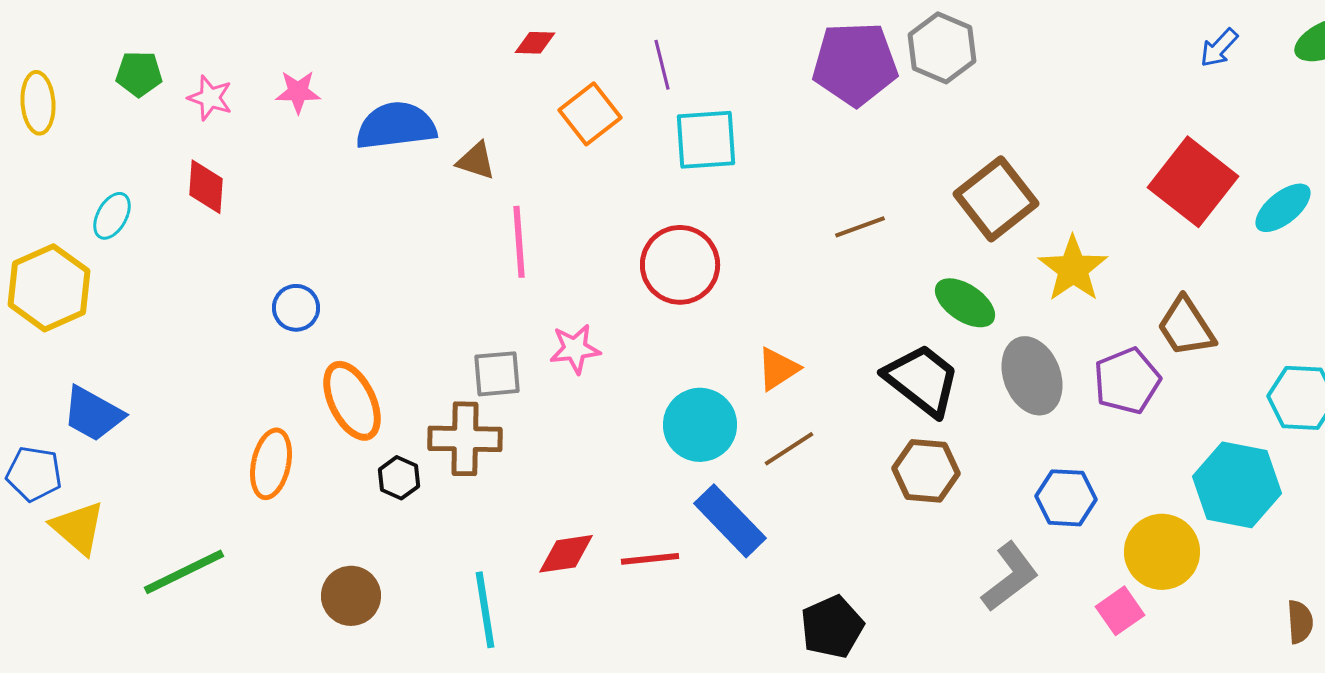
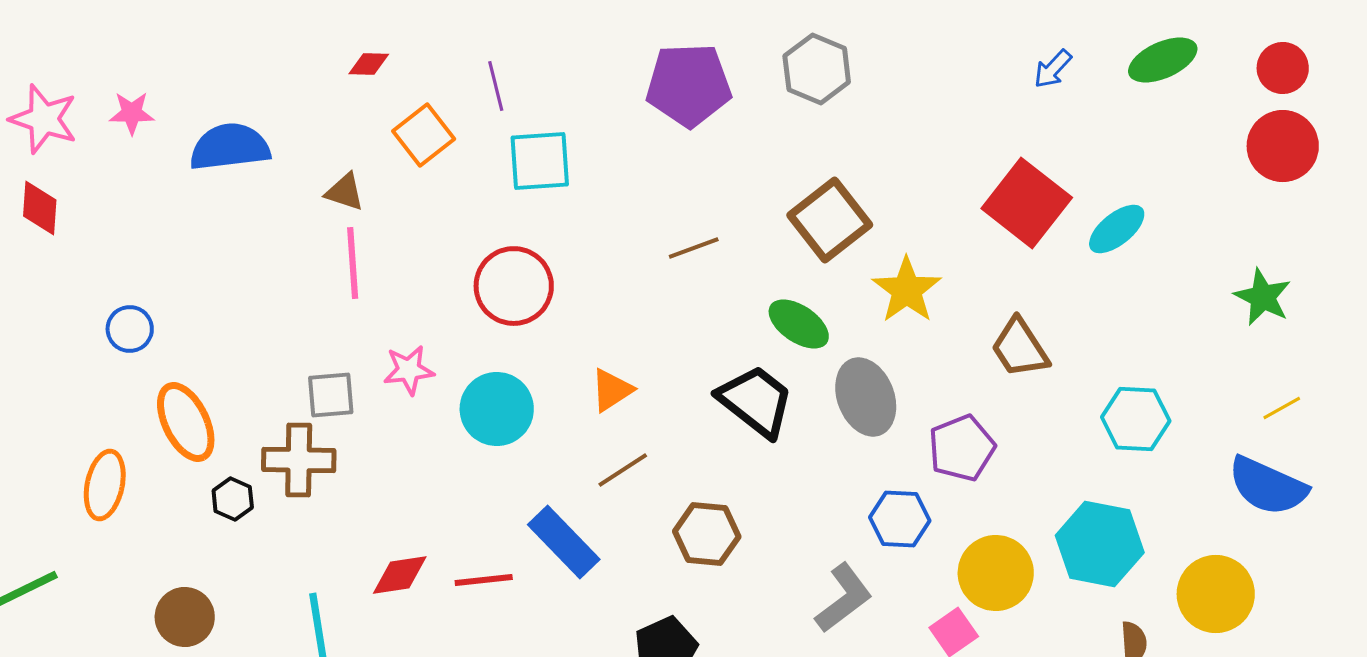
gray hexagon: (942, 48) -> (817, 69), moved
pink star: (210, 98) -> (44, 119), size x1.5
brown triangle: (476, 161) -> (345, 192), moved
purple pentagon: (1127, 381) -> (962, 448), moved
cyan circle: (700, 425) -> (497, 409), moved
brown hexagon: (926, 471) -> (707, 534), moved
cyan hexagon: (1237, 485) -> (1100, 544), moved

